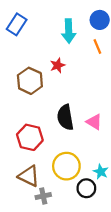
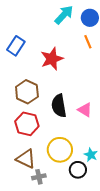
blue rectangle: (17, 24) -> (16, 46), moved
cyan arrow: (69, 31) -> (64, 15), moved, turned -135
red star: (58, 65) -> (52, 59), size x1.6
brown hexagon: (30, 81) -> (27, 92), moved

